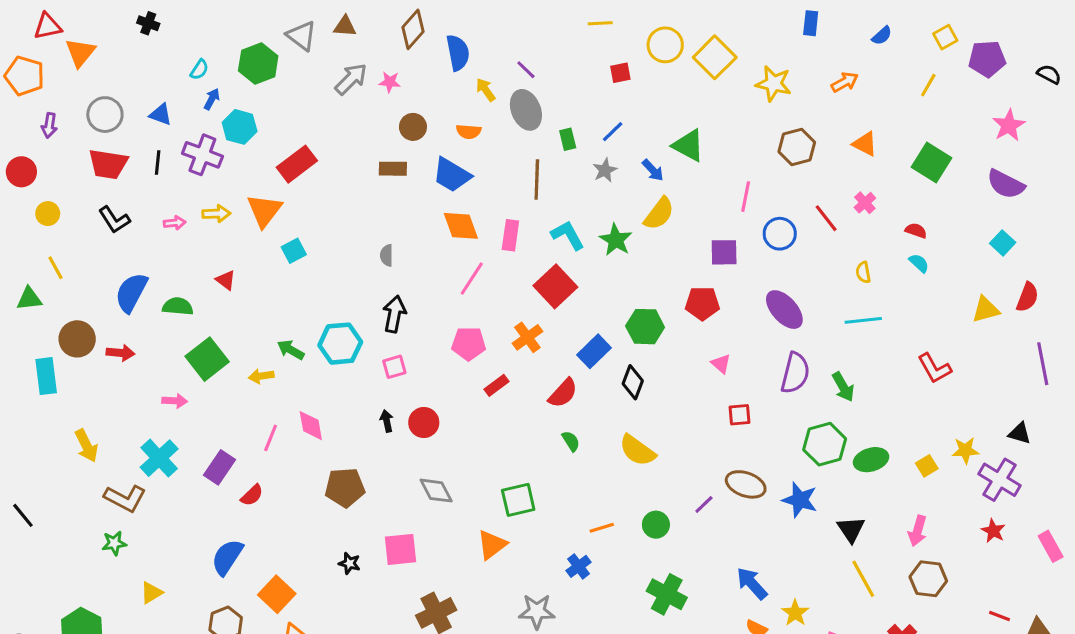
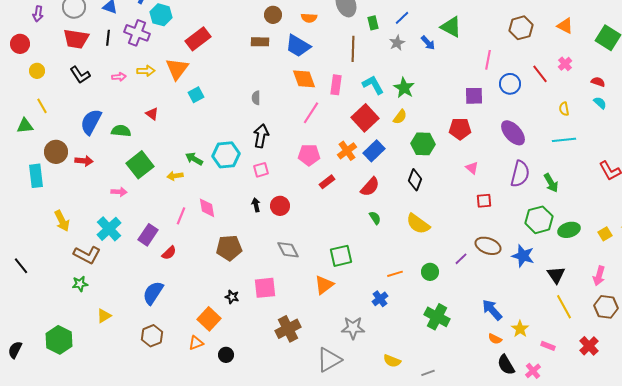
yellow semicircle: (659, 214) -> (400, 117), moved, size x0.7
blue rectangle: (594, 351) -> (374, 151), moved
orange square: (277, 594) -> (209, 319), moved

